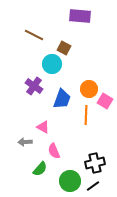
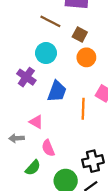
brown line: (34, 35) -> (50, 21), moved
brown square: (64, 48) -> (80, 34), moved
orange circle: (89, 89) -> (86, 57), moved

